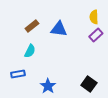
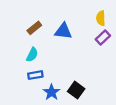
blue rectangle: (18, 74) -> (35, 75), moved
black square: (89, 84) -> (76, 90), moved

